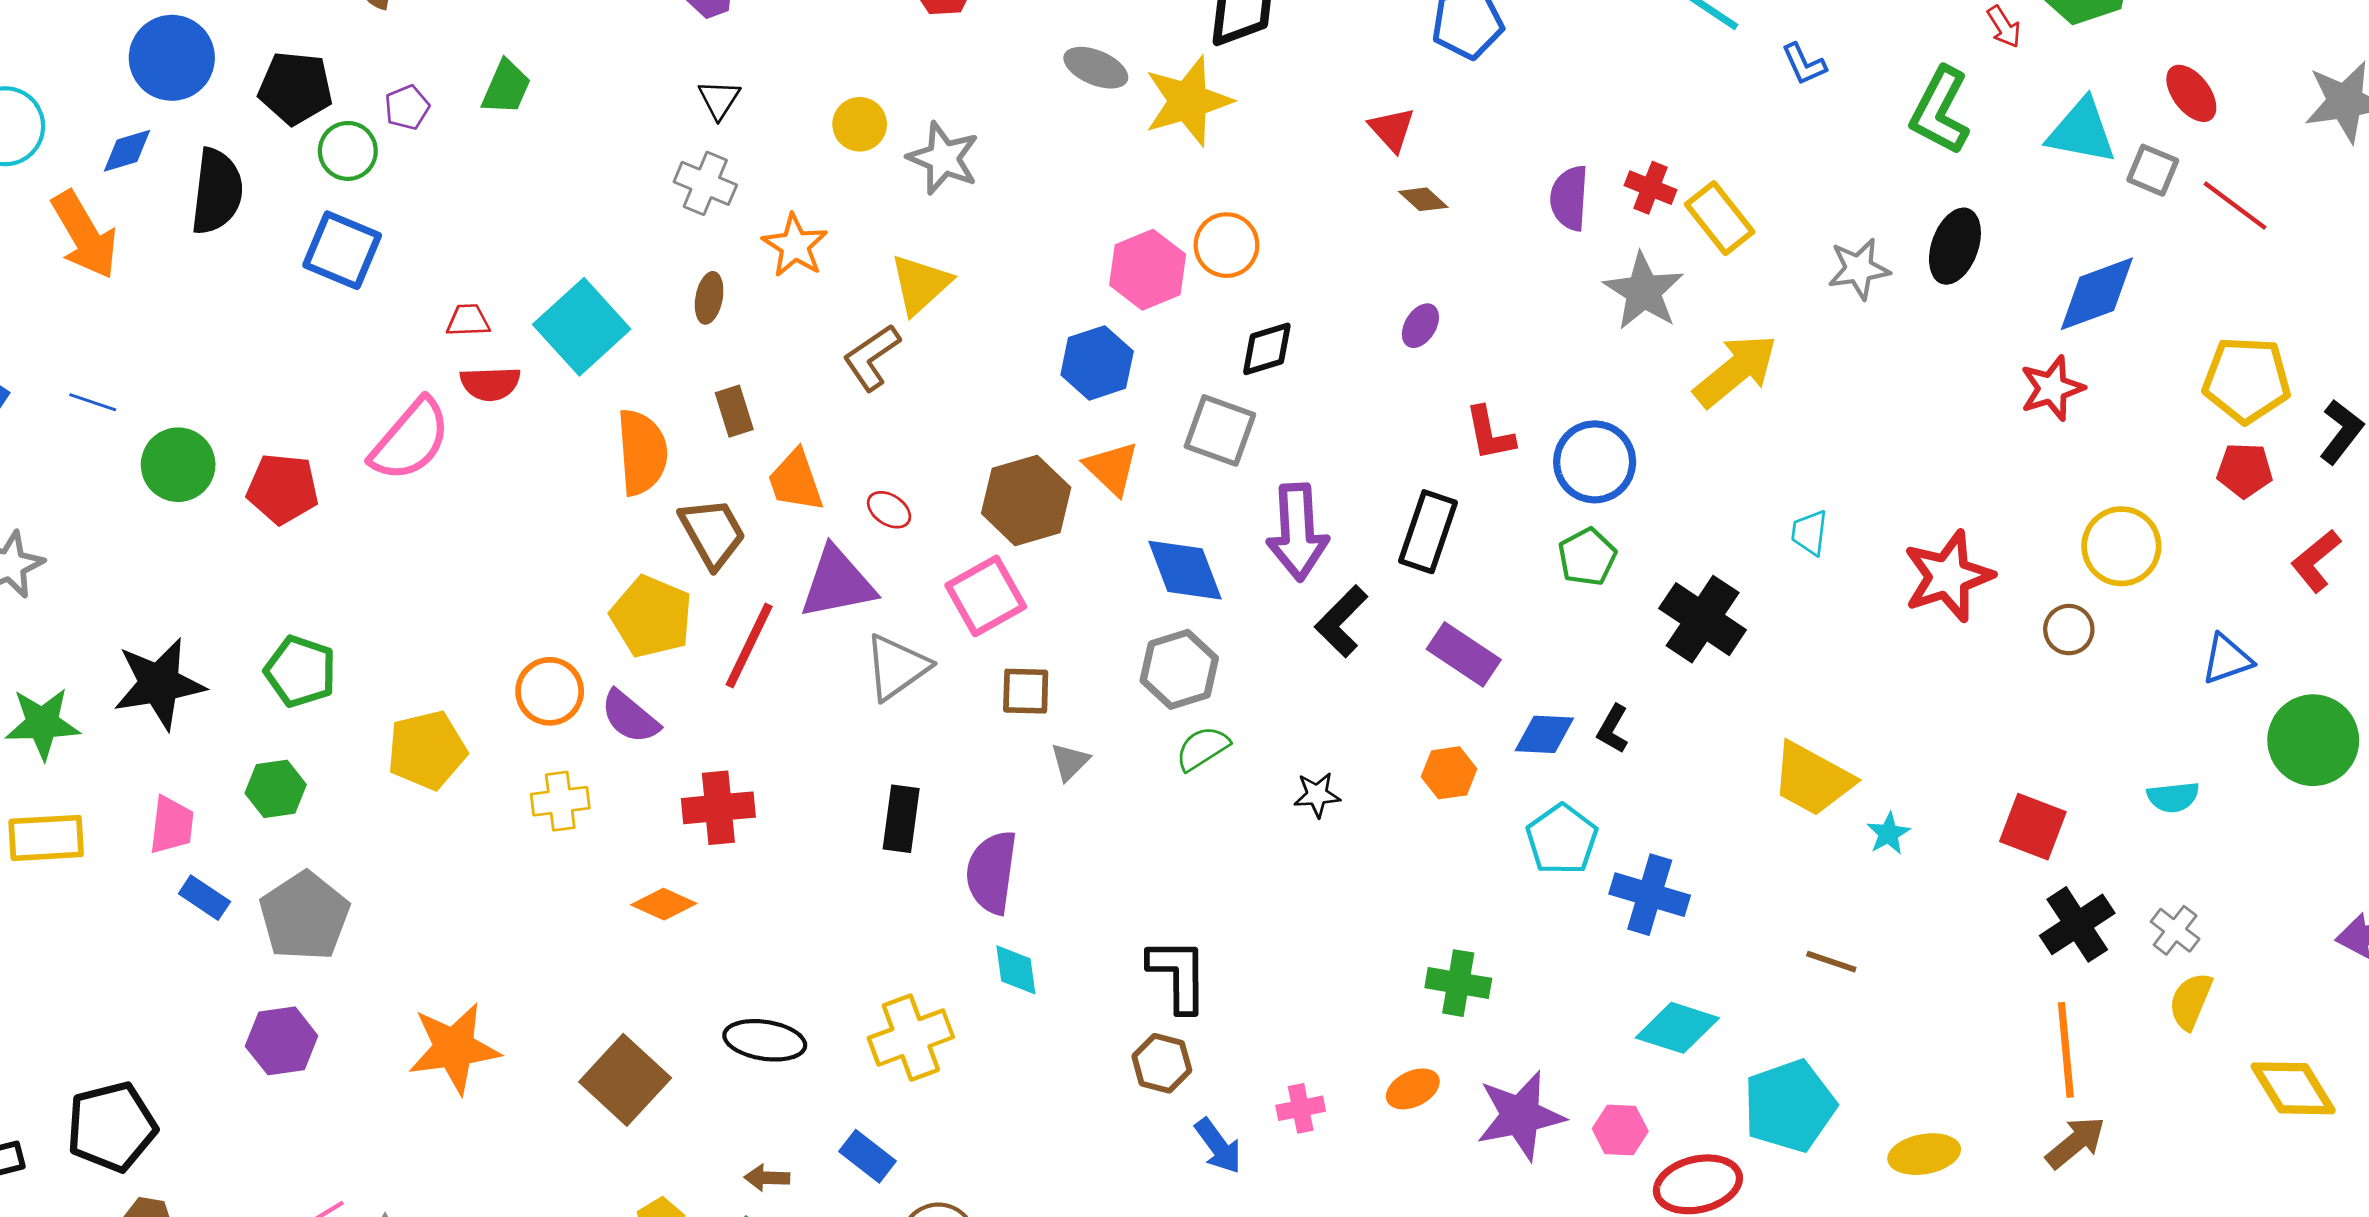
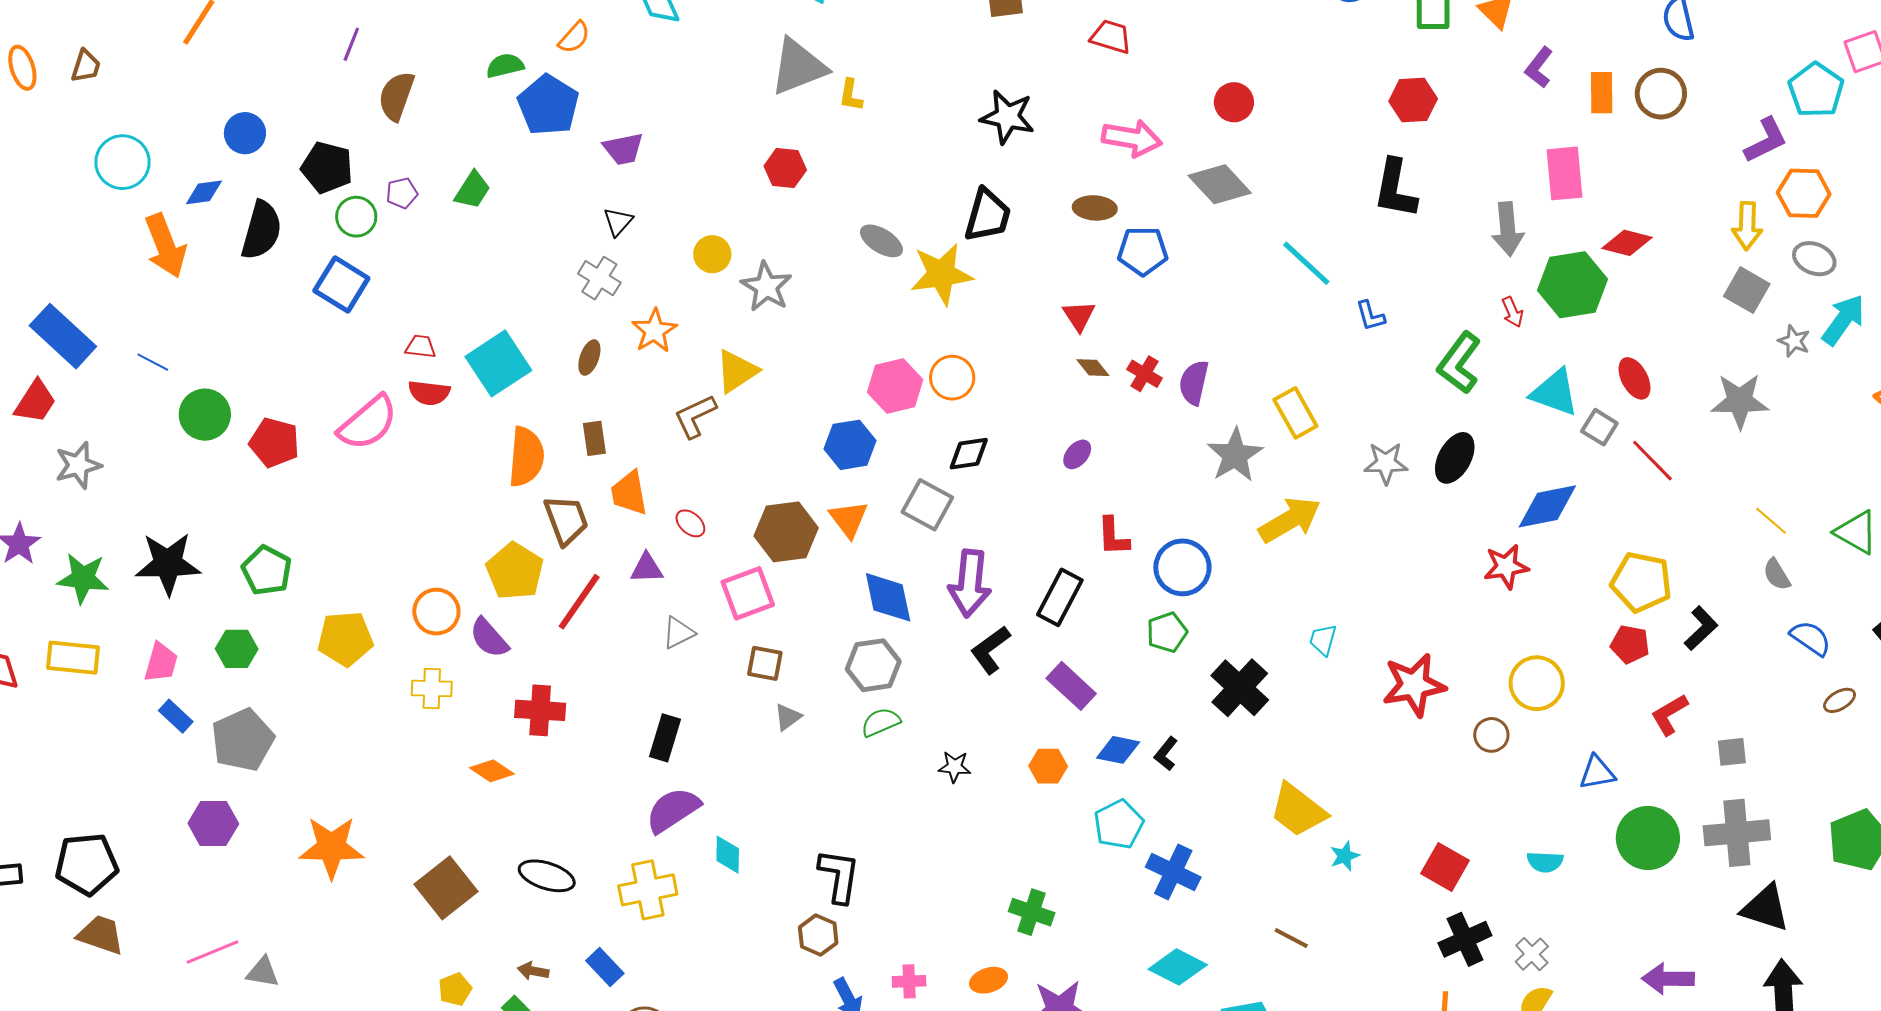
blue circle: (172, 58) -> (245, 133), size x0.7
red cross: (1650, 188) -> (1145, 374), moved
purple triangle: (837, 583) -> (647, 568), size x0.6
gray triangle: (897, 667) -> (679, 633), size x0.7
purple semicircle: (992, 872) -> (673, 810), moved, turned 40

